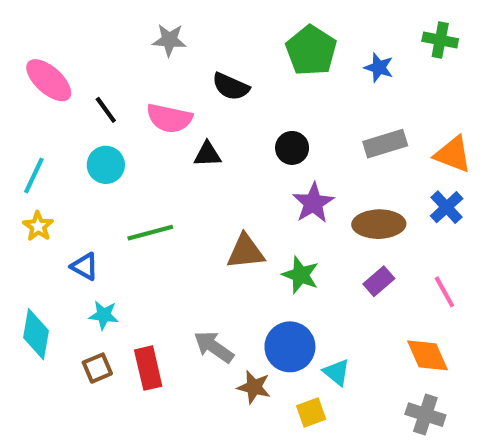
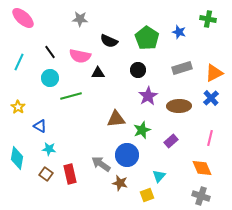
green pentagon: (311, 51) -> (147, 38), moved
pink ellipse: (49, 80) -> (23, 18), moved
orange triangle: (453, 154) -> (214, 73), turned -48
cyan line: (34, 175) -> (19, 62), moved
green line: (150, 233) -> (71, 96), moved
green star: (301, 275) -> (142, 130), turned 30
purple rectangle: (379, 281) -> (171, 141), moved
pink line: (444, 292) -> (210, 138), turned 42
blue circle: (290, 347) -> (127, 155), moved
brown square: (97, 368) -> (46, 174), turned -32
cyan triangle: (337, 372) -> (159, 176), turned 32

